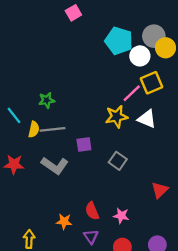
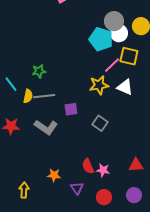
gray circle: (154, 36) -> (114, 21), moved
cyan pentagon: (119, 41) -> (101, 39), moved
yellow square: (152, 83) -> (129, 56), turned 36
red triangle: (160, 190) -> (136, 165), moved, turned 42
red semicircle: (92, 211) -> (88, 166), moved

